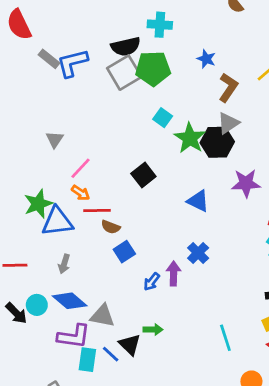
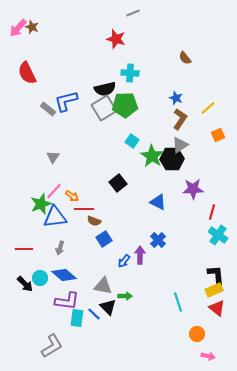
gray rectangle: (49, 59) -> (48, 109), moved
blue star: (206, 59) -> (176, 98), moved
pink line: (81, 168) -> (54, 191), moved
gray triangle: (102, 316) -> (103, 286), moved

